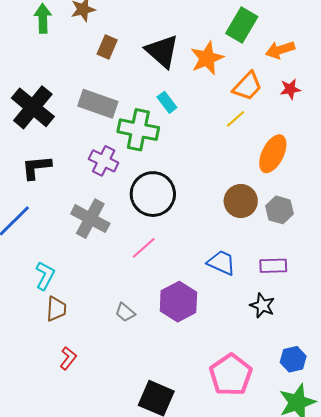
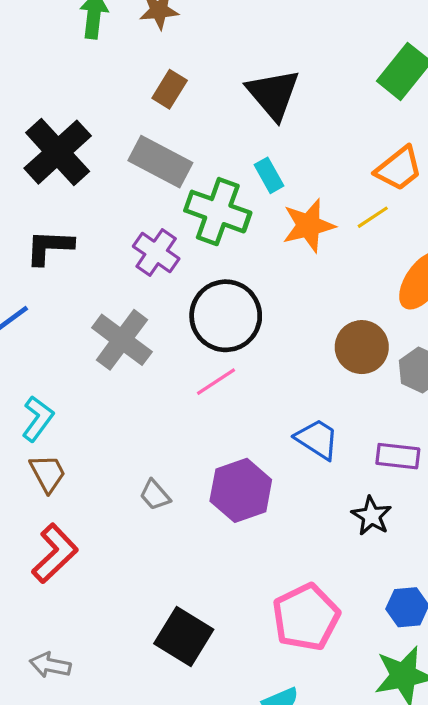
brown rectangle: (107, 47) -> (170, 89), moved
orange star: (207, 58) -> (309, 225), moved
pink line: (144, 248) -> (216, 382), moved
brown trapezoid: (56, 309) -> (48, 473), turned -40
red L-shape: (68, 358) -> (55, 553), size x1.6

